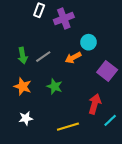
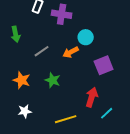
purple cross: (64, 19) -> (62, 14), turned 30
green arrow: (23, 56) -> (16, 34), moved
purple square: (107, 71) -> (104, 65), turned 30

